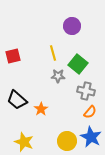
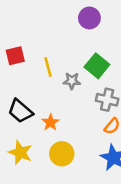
yellow line: (53, 53) -> (48, 67), moved
yellow circle: (67, 141) -> (62, 154), moved
yellow star: (24, 142) -> (20, 153), moved

